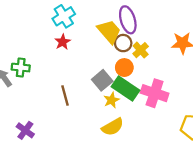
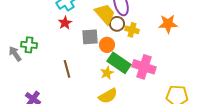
yellow cross: (141, 50) -> (132, 30), turned -32
orange circle: (124, 68) -> (107, 45), moved
gray square: (102, 80) -> (90, 37), moved, turned 36

